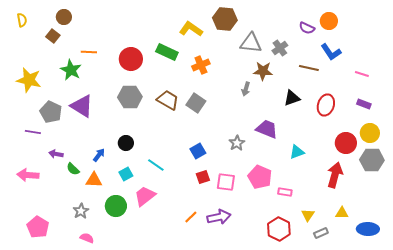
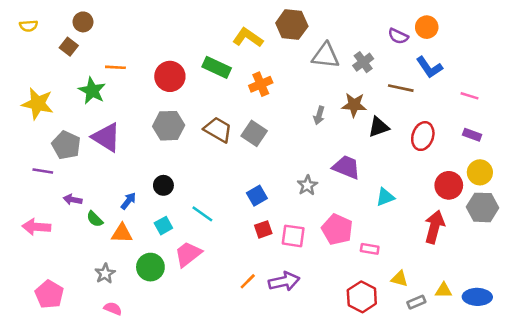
yellow semicircle: (22, 20) -> (29, 26), turned 96
brown star: (263, 71) -> (354, 105), moved
yellow triangle: (342, 213) -> (444, 290), moved
yellow triangle: (308, 215) -> (399, 279), turned -48

